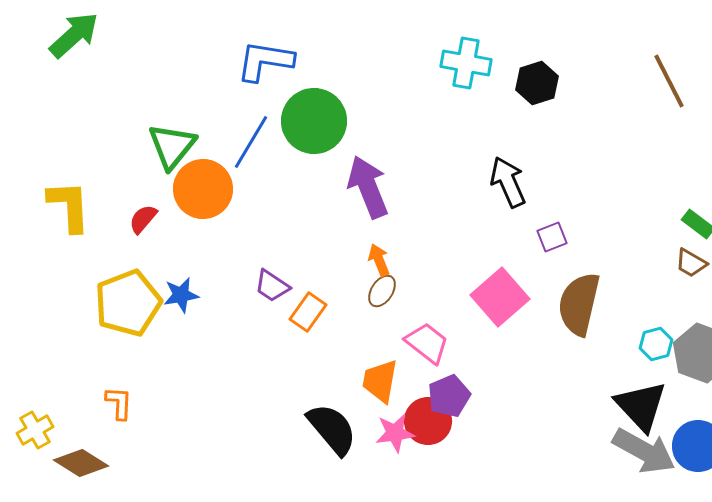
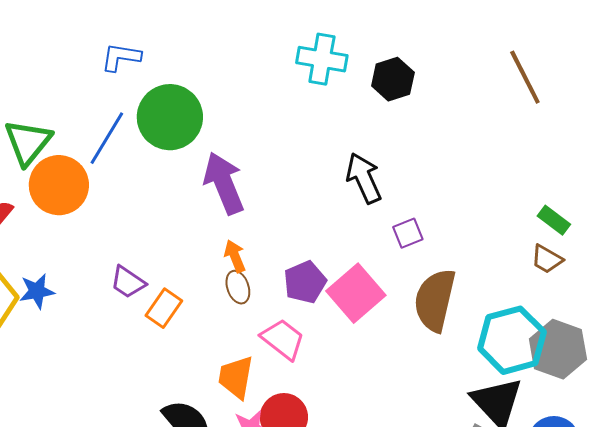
blue L-shape: (265, 61) -> (121, 57), size x0.7
brown ellipse: (382, 291) -> (238, 287), turned -52
cyan hexagon: (656, 344) -> (512, 340), size x2.0
purple pentagon: (449, 396) -> (305, 282), moved

